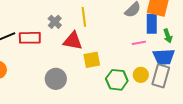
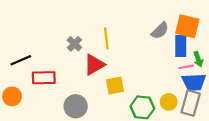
red rectangle: (30, 38) -> (44, 78), moved
red triangle: (73, 41) -> (94, 65), turned -40
pink line: (139, 43) -> (186, 67), moved

